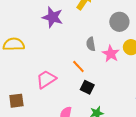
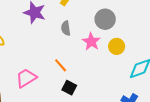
gray semicircle: (91, 44) -> (66, 28), moved
pink star: (111, 54) -> (91, 42), moved

